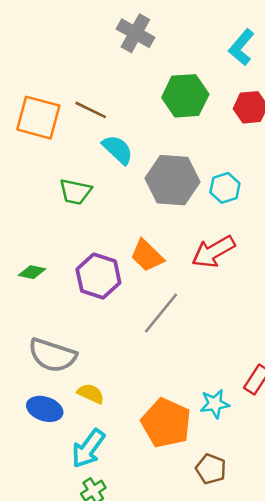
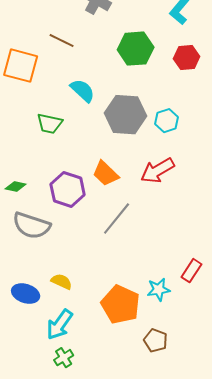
brown line: (91, 110) -> (62, 41), moved
gray semicircle: (52, 355) -> (32, 226), moved

